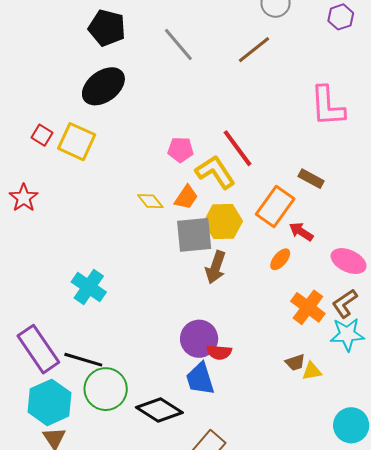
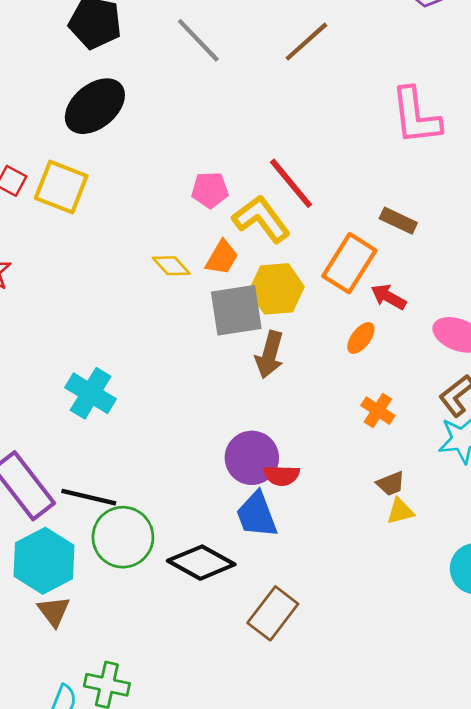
orange cross: (308, 307) -> (378, 411), moved, size x0.7
yellow triangle: (312, 371) -> (400, 511), moved

